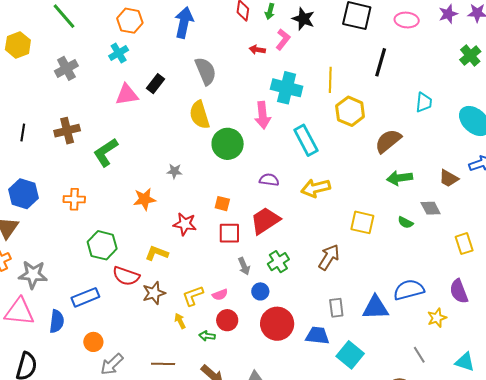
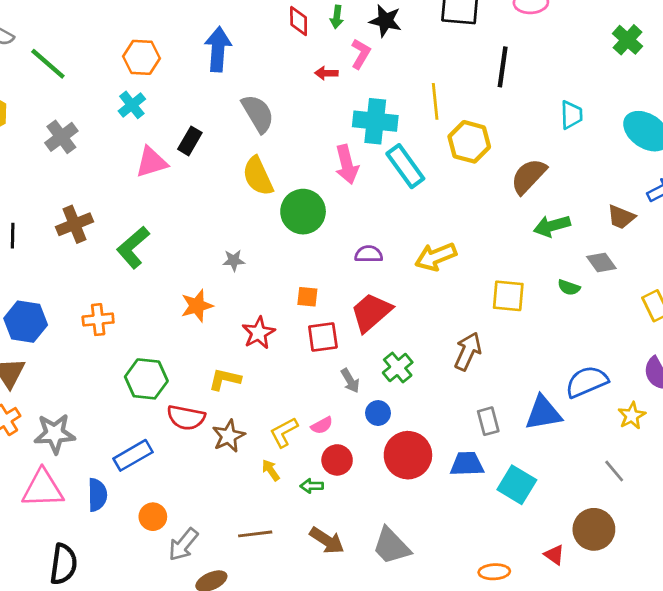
cyan rectangle: (306, 140) -> (405, 166), moved
red star: (185, 224) -> (259, 333), turned -30

